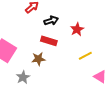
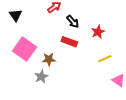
black arrow: (51, 21) -> (73, 22), turned 64
brown star: (38, 59) -> (49, 59), moved

